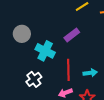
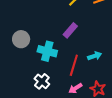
red line: (68, 70) -> (74, 65), turned 30
cyan arrow: (90, 73) -> (95, 56), moved

